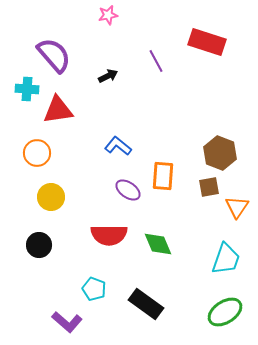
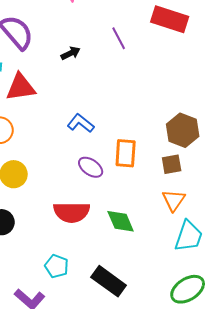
orange triangle: (237, 207) -> (174, 200), moved

